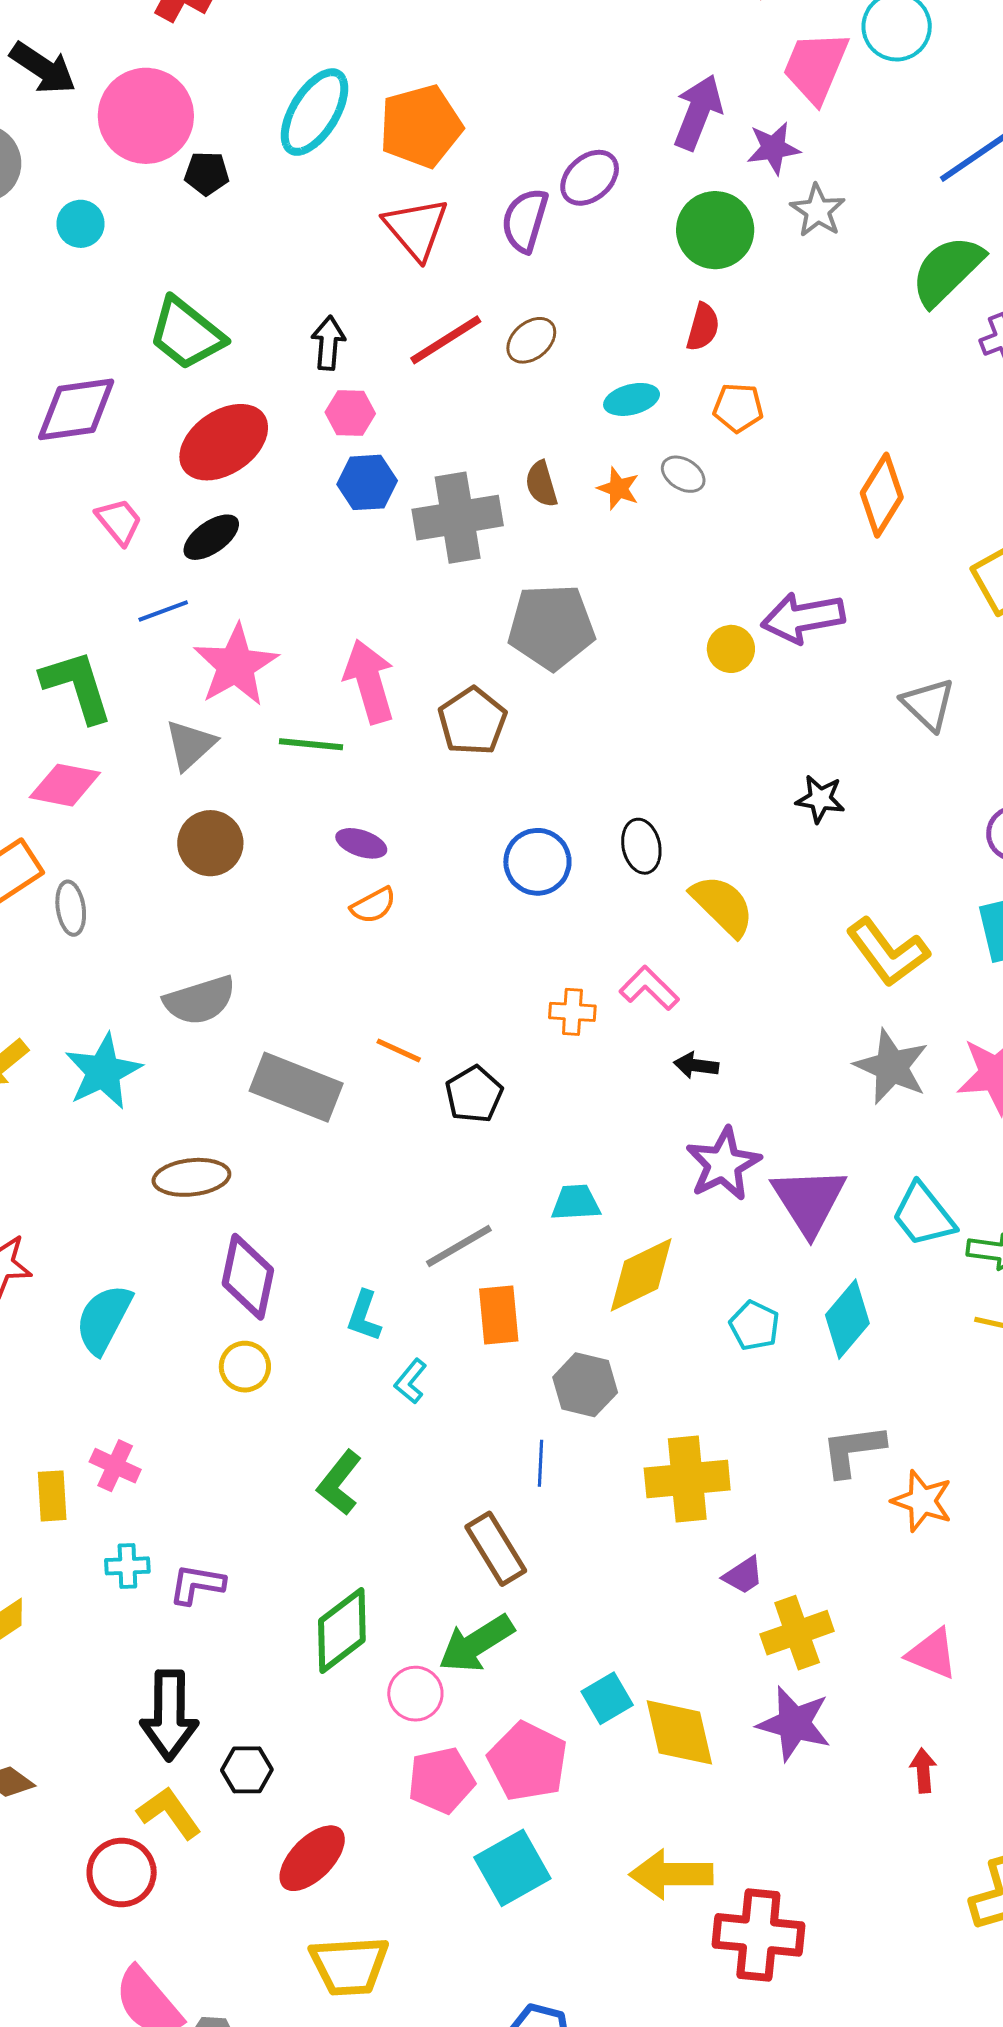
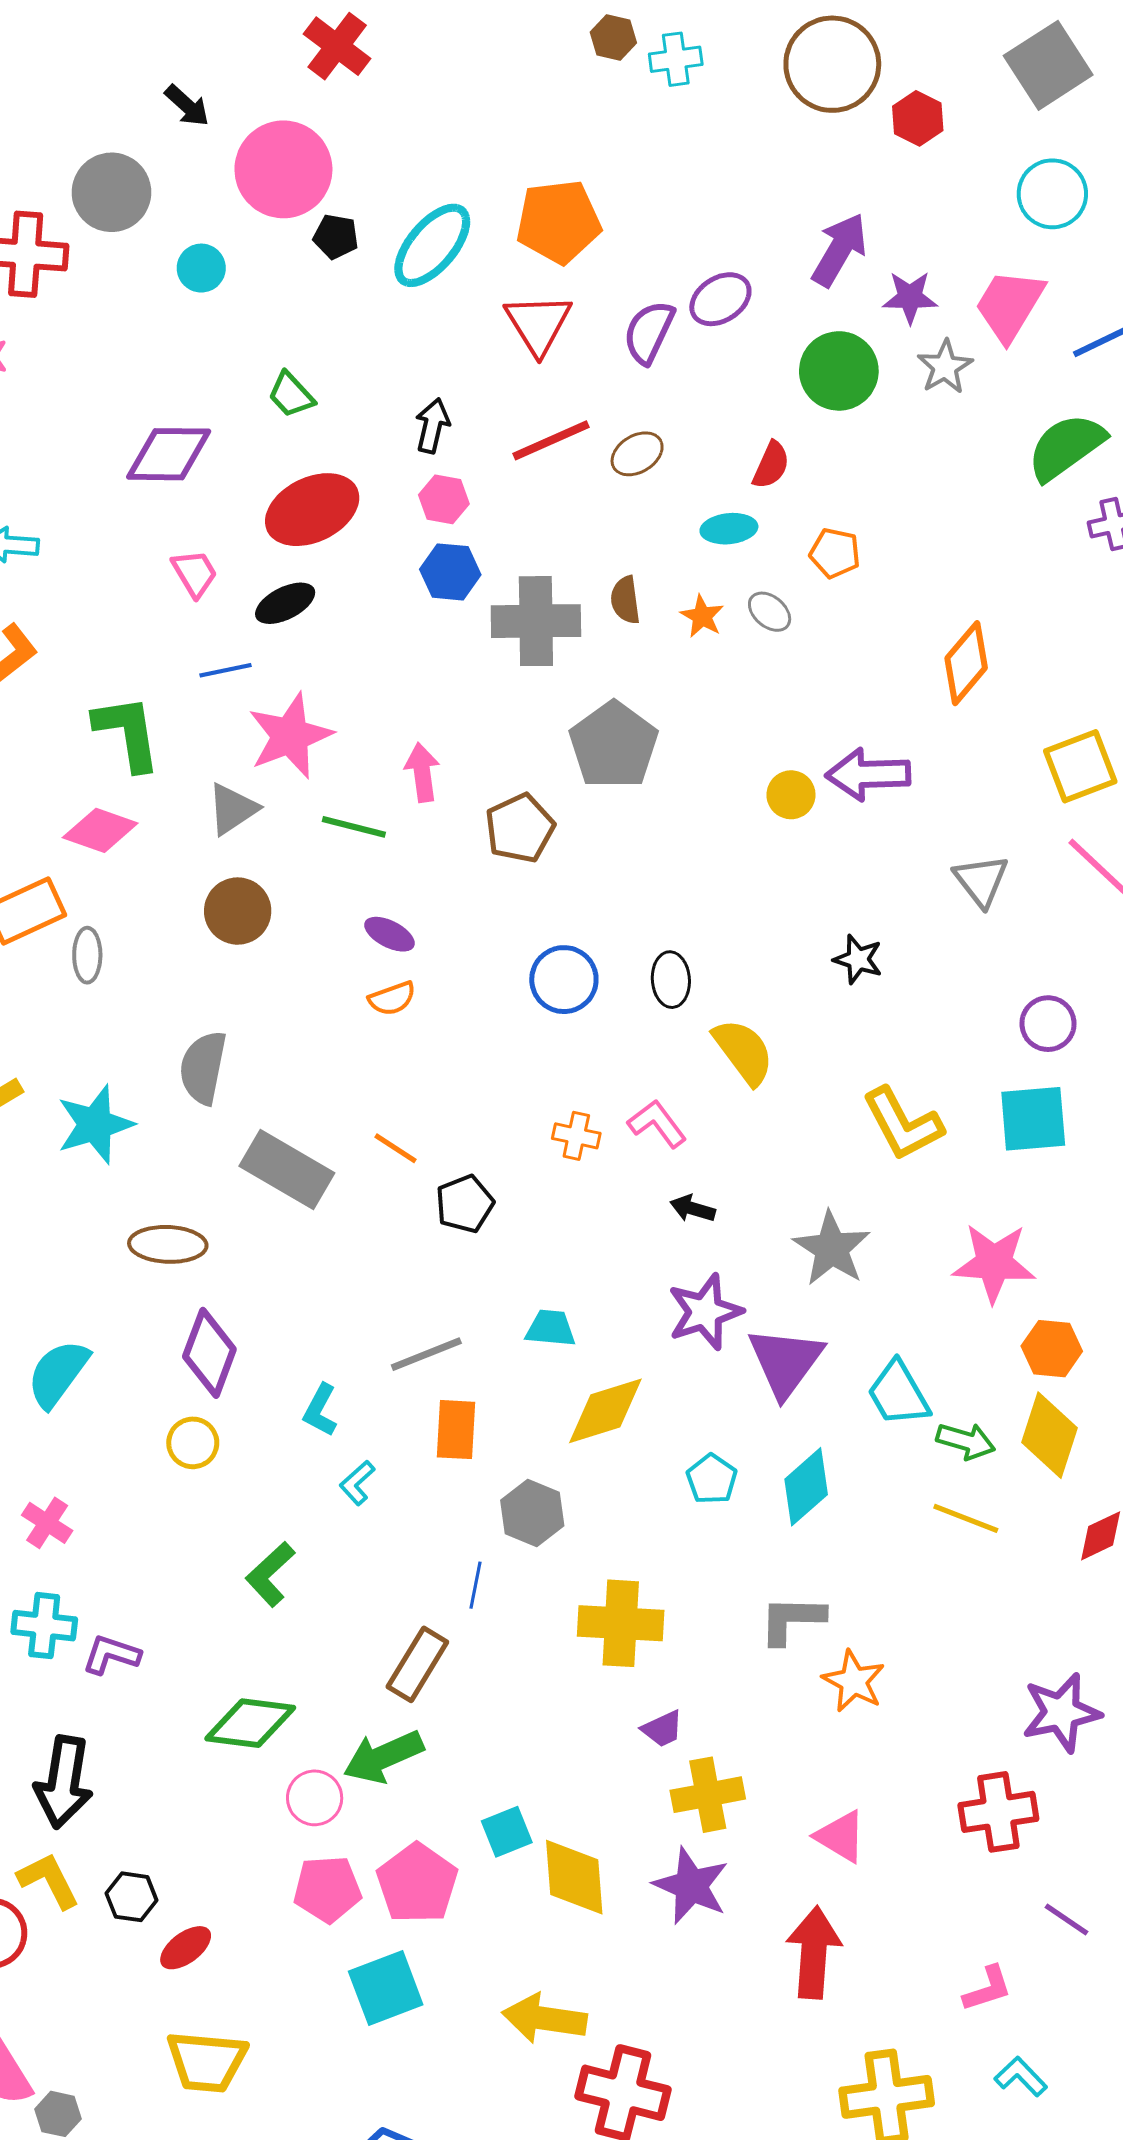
pink trapezoid: (816, 67) -> (1009, 305), moved
black arrow: (43, 68) -> (187, 106), size x0.7
cyan ellipse: (314, 112) -> (432, 245), moved
red semicircle: (703, 327) -> (771, 465), moved
green trapezoid: (186, 334) -> (291, 395), size x0.6
gray pentagon: (551, 627) -> (614, 745), turned 30
pink arrow: (369, 681) -> (422, 772), size x0.7
gray semicircle: (200, 1000) -> (203, 1068), turned 110
gray star: (892, 1067) -> (832, 1249), moved
brown rectangle: (496, 1549) -> (417, 1664), turned 54
cyan cross: (127, 1566) -> (44, 1626), size x1.4
green diamond: (342, 1630) -> (250, 1723), turned 36
black hexagon: (247, 1770) -> (132, 1897), moved
red arrow: (923, 1771) -> (814, 1953), size x2.0
red ellipse: (312, 1858) -> (186, 1948), size x0.7

